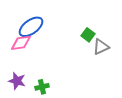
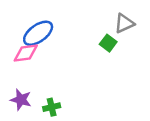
gray triangle: (101, 47) -> (124, 23), moved

